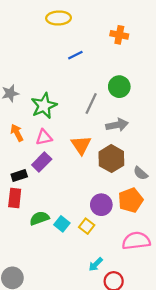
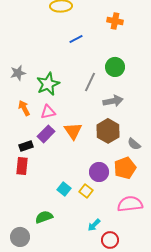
orange triangle: (81, 145) -> (73, 131), moved
green semicircle: (39, 218) -> (44, 217), moved

